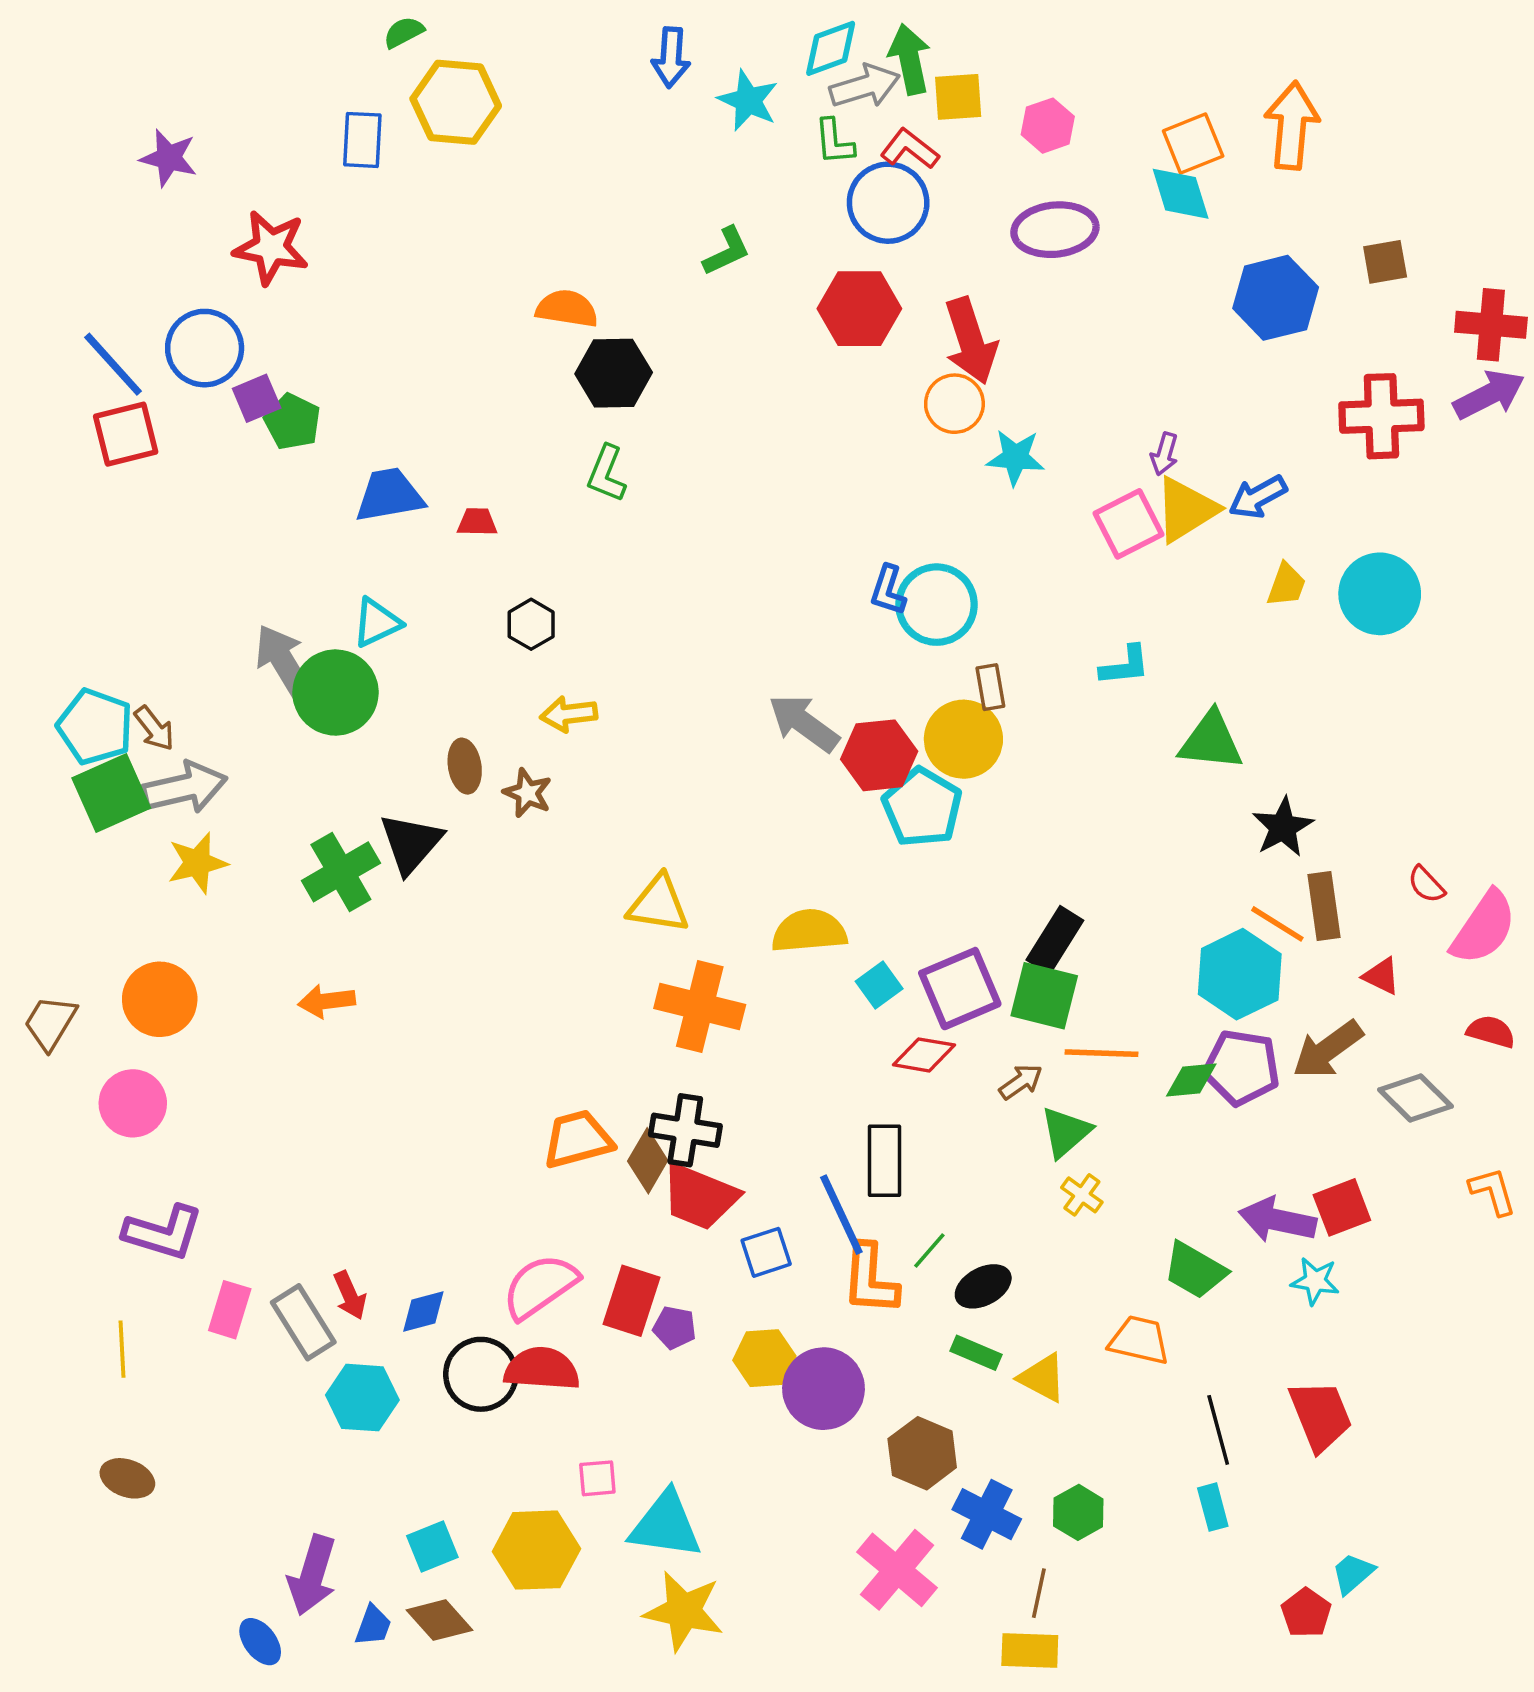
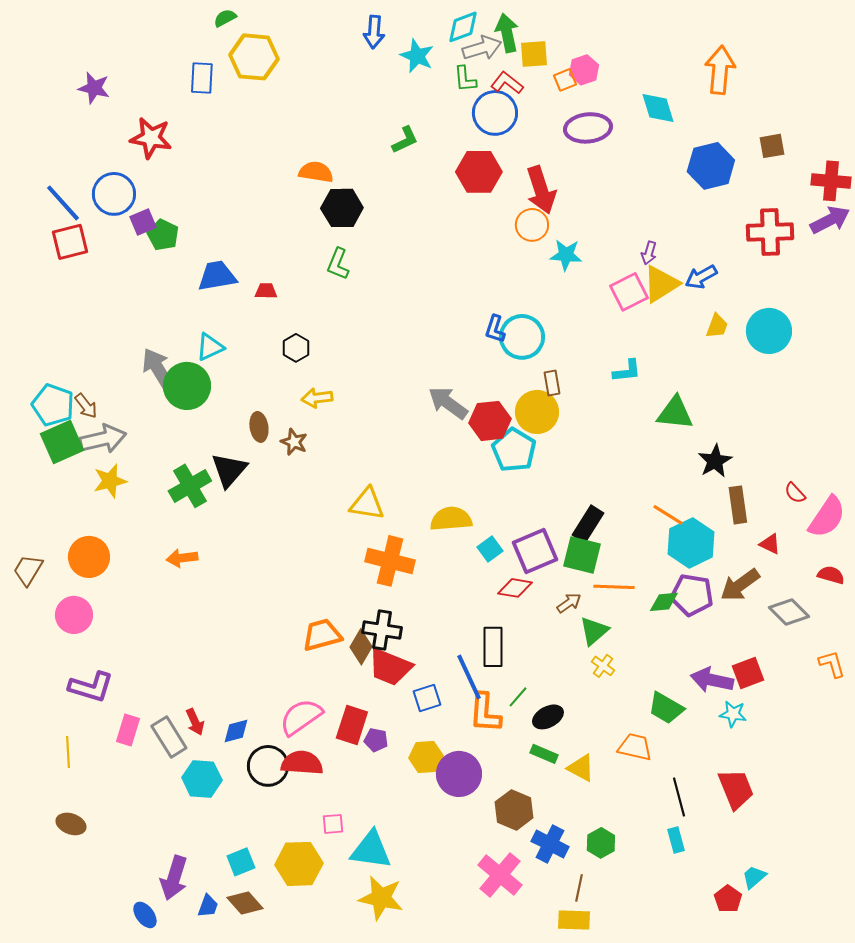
orange square: (1193, 144) -> (565, 80), moved, size x0.7
orange line: (1277, 924) -> (668, 515), moved

